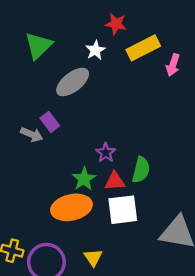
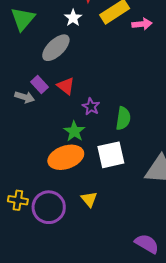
pink arrow: (173, 65) -> (142, 24), turned -108
red triangle: (115, 181) -> (66, 86), moved, turned 48

